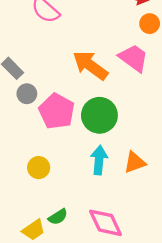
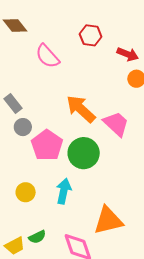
pink trapezoid: (134, 58) -> (116, 124), moved
cyan arrow: (99, 160) -> (64, 191), moved
orange triangle: (135, 162) -> (108, 220), moved, size x1.5

